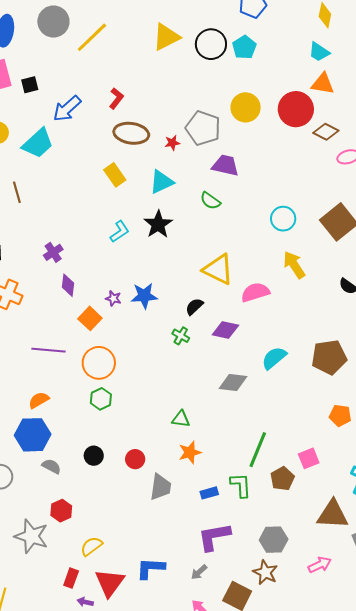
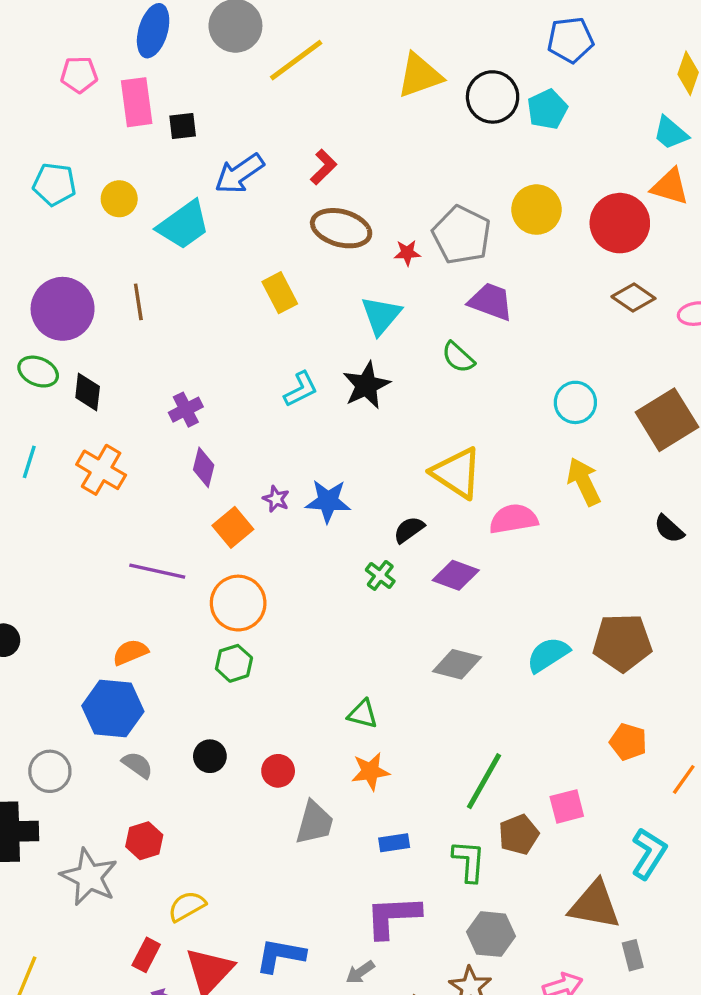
brown diamond: (326, 132) -> (633, 297), moved
yellow rectangle: (115, 175) -> (280, 293), moved
cyan triangle: (162, 182) -> (381, 315), turned -32
cyan semicircle: (274, 358) -> (548, 655), moved
green L-shape: (241, 485) -> (469, 861), moved

